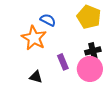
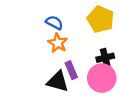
orange star: (34, 38) -> (58, 43), moved, size x0.7
black triangle: (36, 77) -> (58, 81), moved, size x1.5

